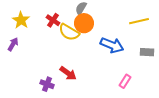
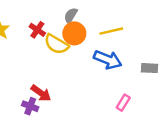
yellow line: (139, 21) -> (111, 31), moved
red arrow: (68, 73) -> (41, 93), moved

